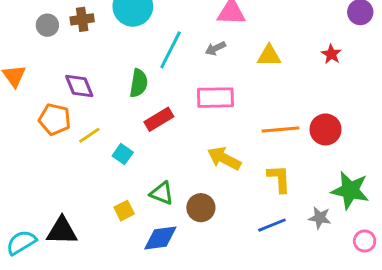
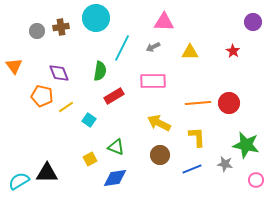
brown circle: (201, 208) -> (160, 155), moved

